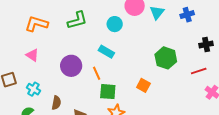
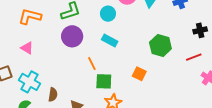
cyan rectangle: (106, 52) -> (110, 41), moved
purple circle: (71, 66) -> (72, 36), moved
cyan cross: (33, 89) -> (29, 82), size x1.5

